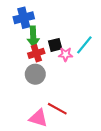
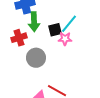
cyan line: (84, 45) -> (69, 24), moved
red cross: (36, 53) -> (19, 38), moved

